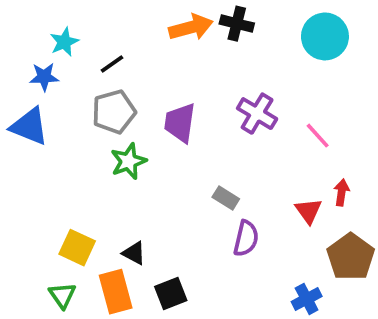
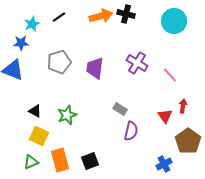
black line: (112, 64) -> (59, 17), moved
green star: (129, 161) -> (67, 115), moved
black triangle: (134, 253) -> (35, 111), moved
green triangle: (62, 295) -> (31, 162), turned 42

